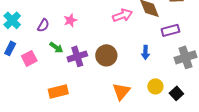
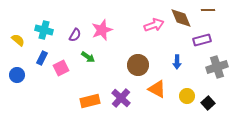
cyan cross: (12, 20) -> (44, 30), turned -30
pink star: (70, 20) -> (102, 30), size x1.5
purple cross: (77, 56) -> (121, 98), moved, turned -30
orange triangle: (121, 91) -> (157, 89), moved, turned -42

